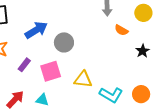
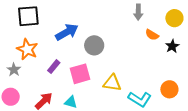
black star: (143, 51) -> (172, 46), moved
orange circle: (141, 94) -> (169, 89), moved

